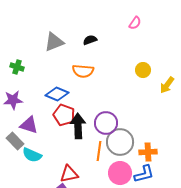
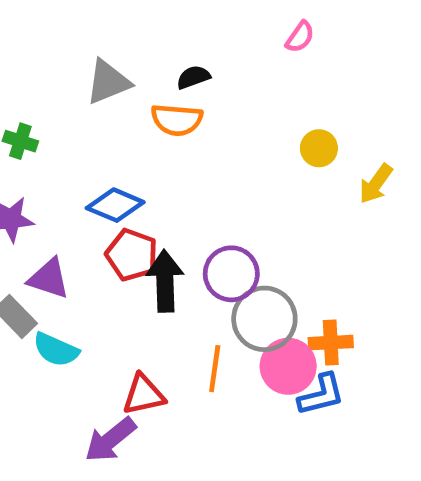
orange semicircle: (83, 71) -> (177, 120), moved
orange line: (99, 151) -> (215, 369), moved
pink circle: (120, 173) -> (288, 366), moved

